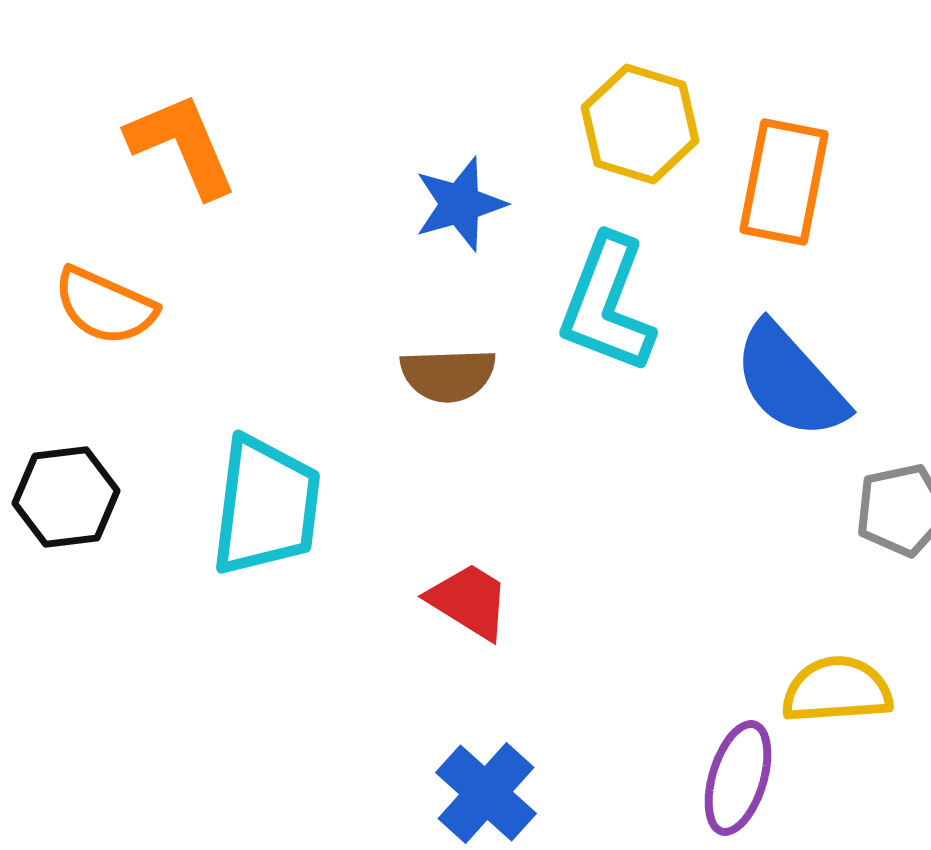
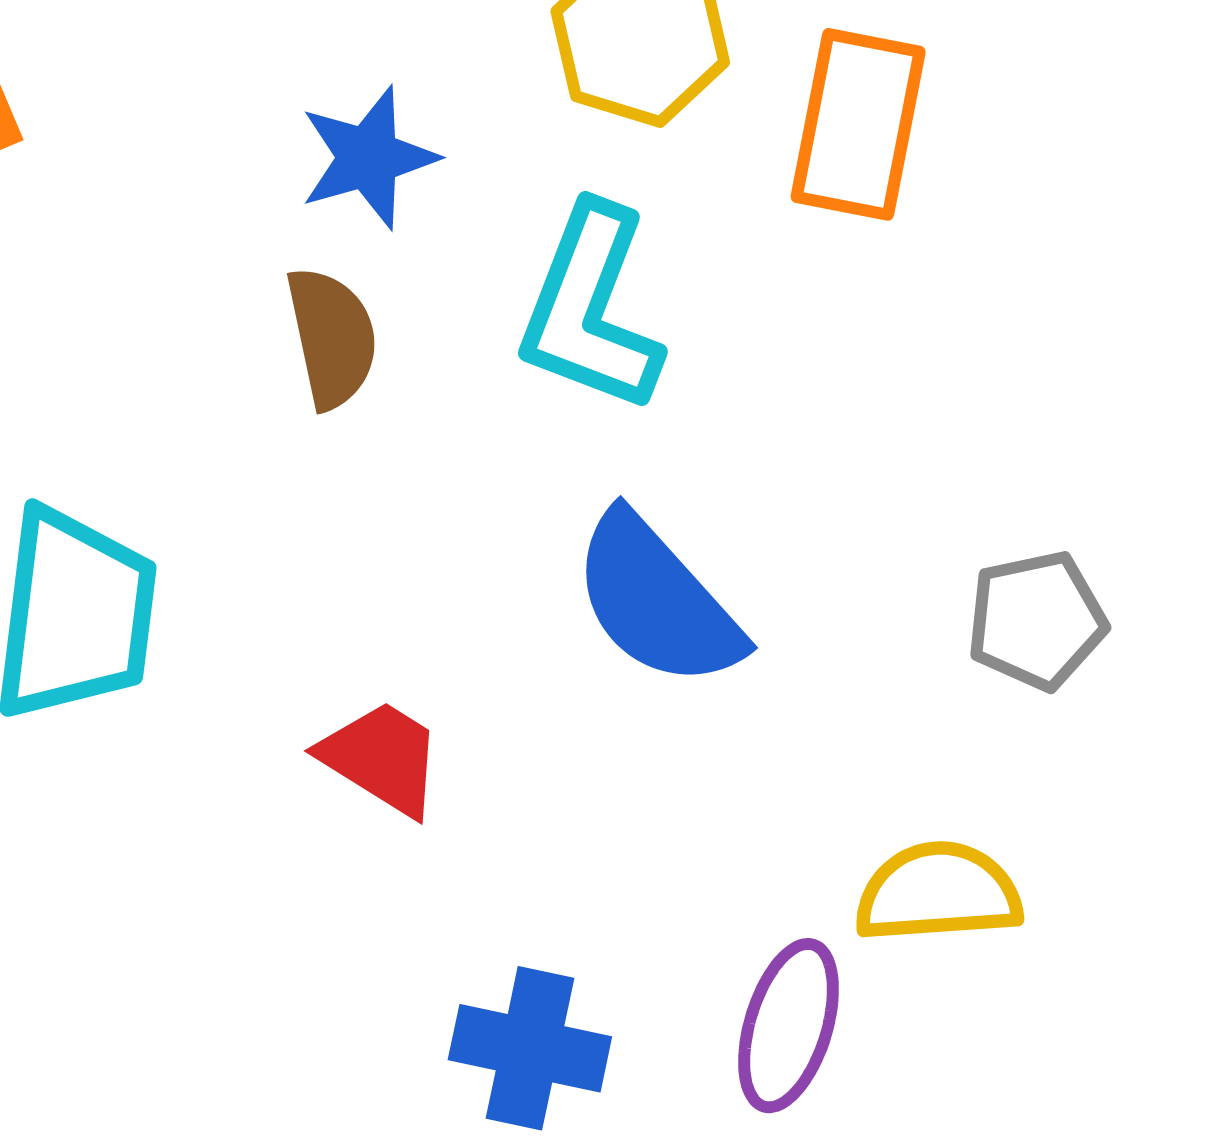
brown semicircle: (448, 375) -> (332, 338), moved, turned -100
blue semicircle: (790, 381) -> (657, 601), moved
blue cross: (486, 793) -> (530, 1048), moved, turned -30

